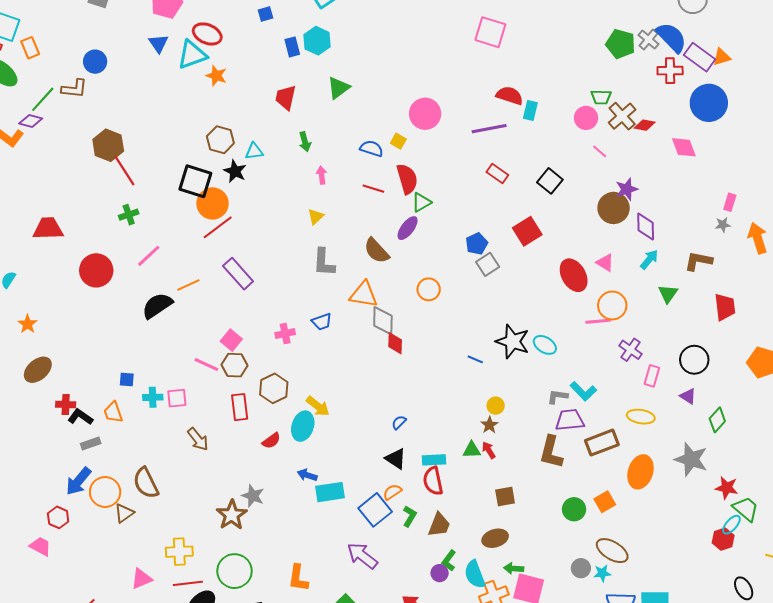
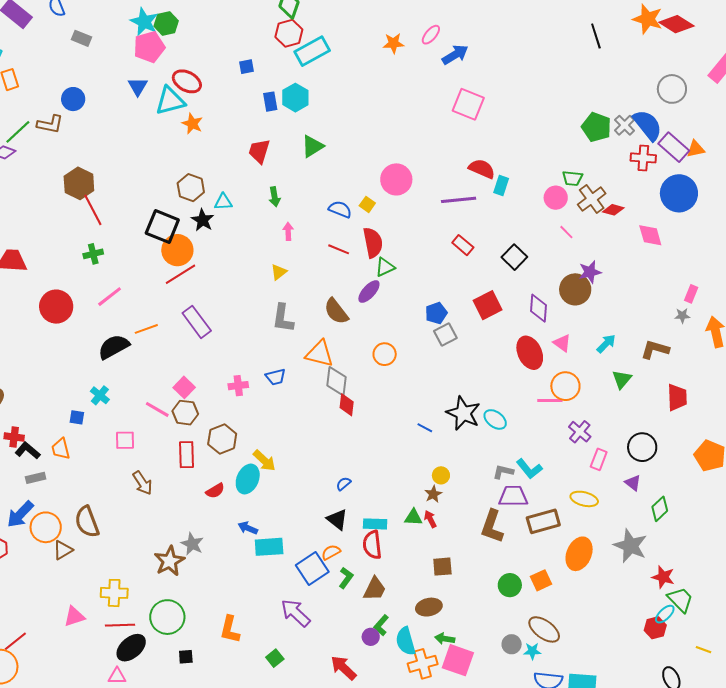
purple diamond: (646, 227) -> (538, 308), moved
cyan cross: (153, 397) -> (100, 395), moved, turned 36

